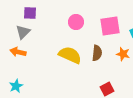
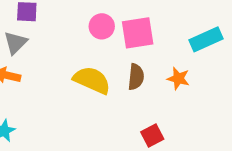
pink square: (110, 26) -> (138, 33), moved

